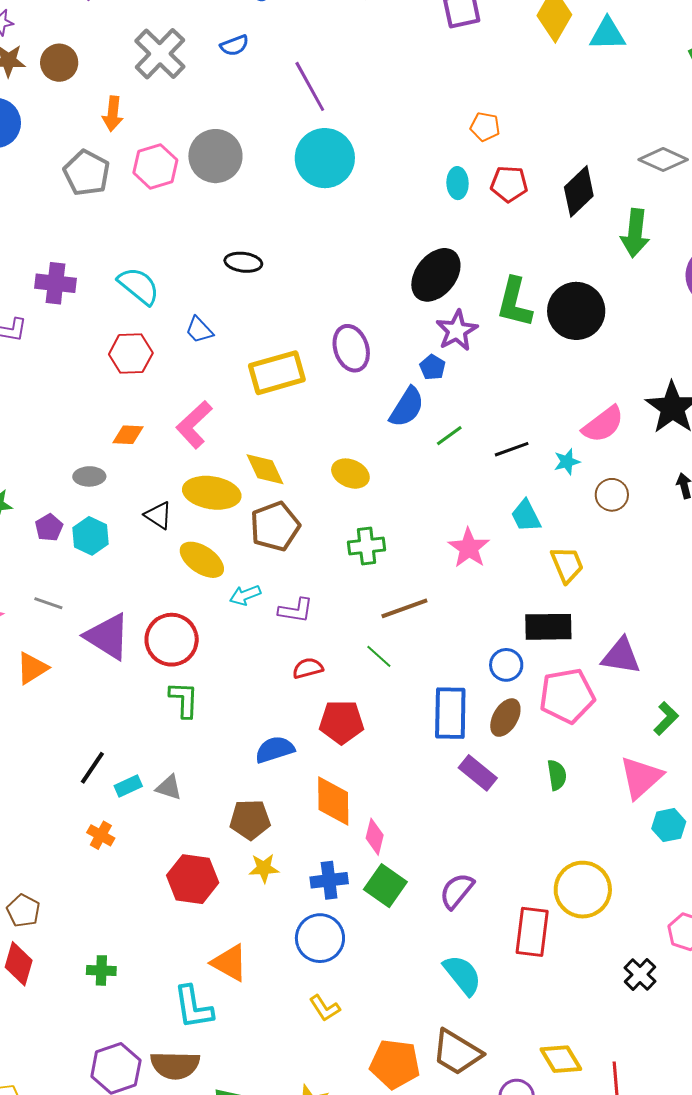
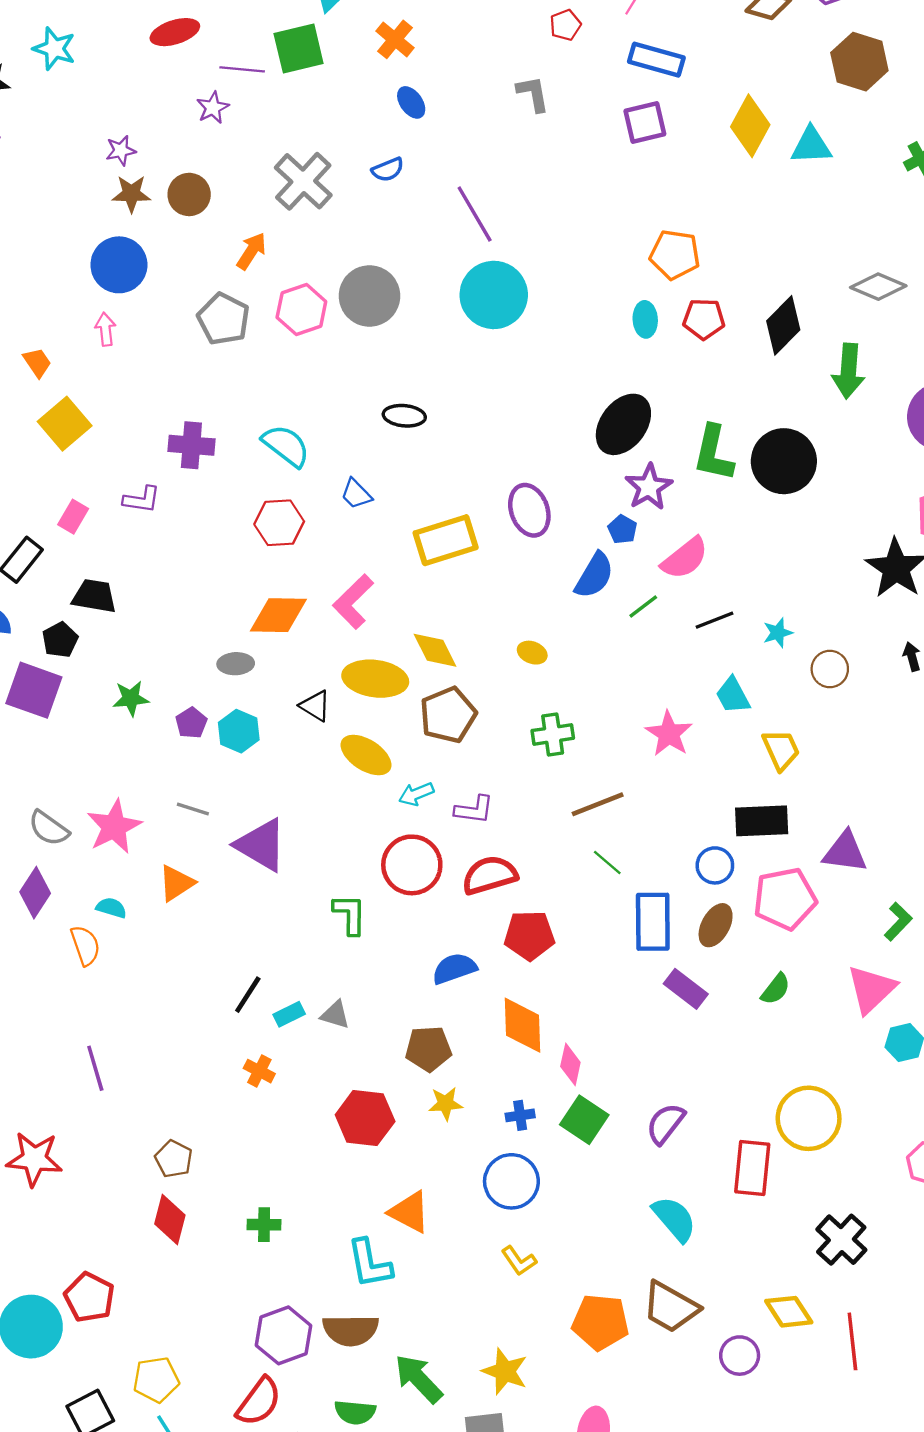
orange arrow: (113, 114) -> (251, 251), turned -152
orange pentagon: (485, 127) -> (675, 255), size x1.5
pink semicircle: (603, 424) -> (685, 558), moved
orange diamond: (128, 435) -> (278, 615), size x1.6
yellow ellipse: (350, 474) -> (532, 653), size x0.7
red circle: (172, 640) -> (412, 865), moved
green line: (379, 656) -> (607, 863), moved
red semicircle: (308, 668) -> (490, 875), size x1.6
green semicircle: (557, 775) -> (776, 989), turned 48
blue cross: (329, 880) -> (520, 1115), size x0.7
black cross: (640, 974) -> (841, 1240), moved, size x1.4

